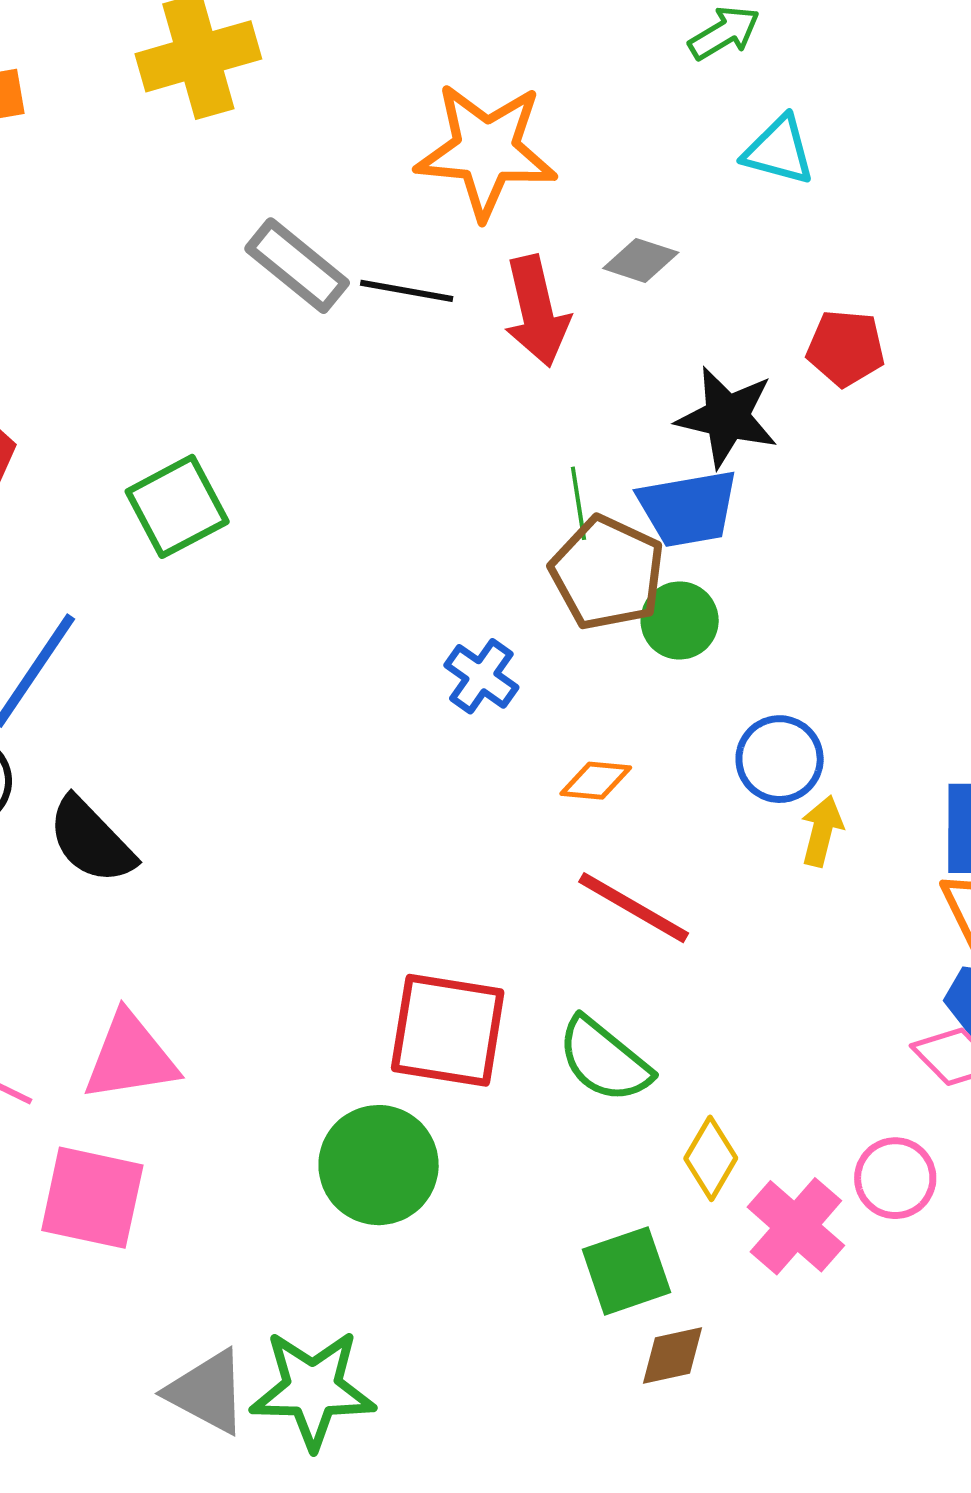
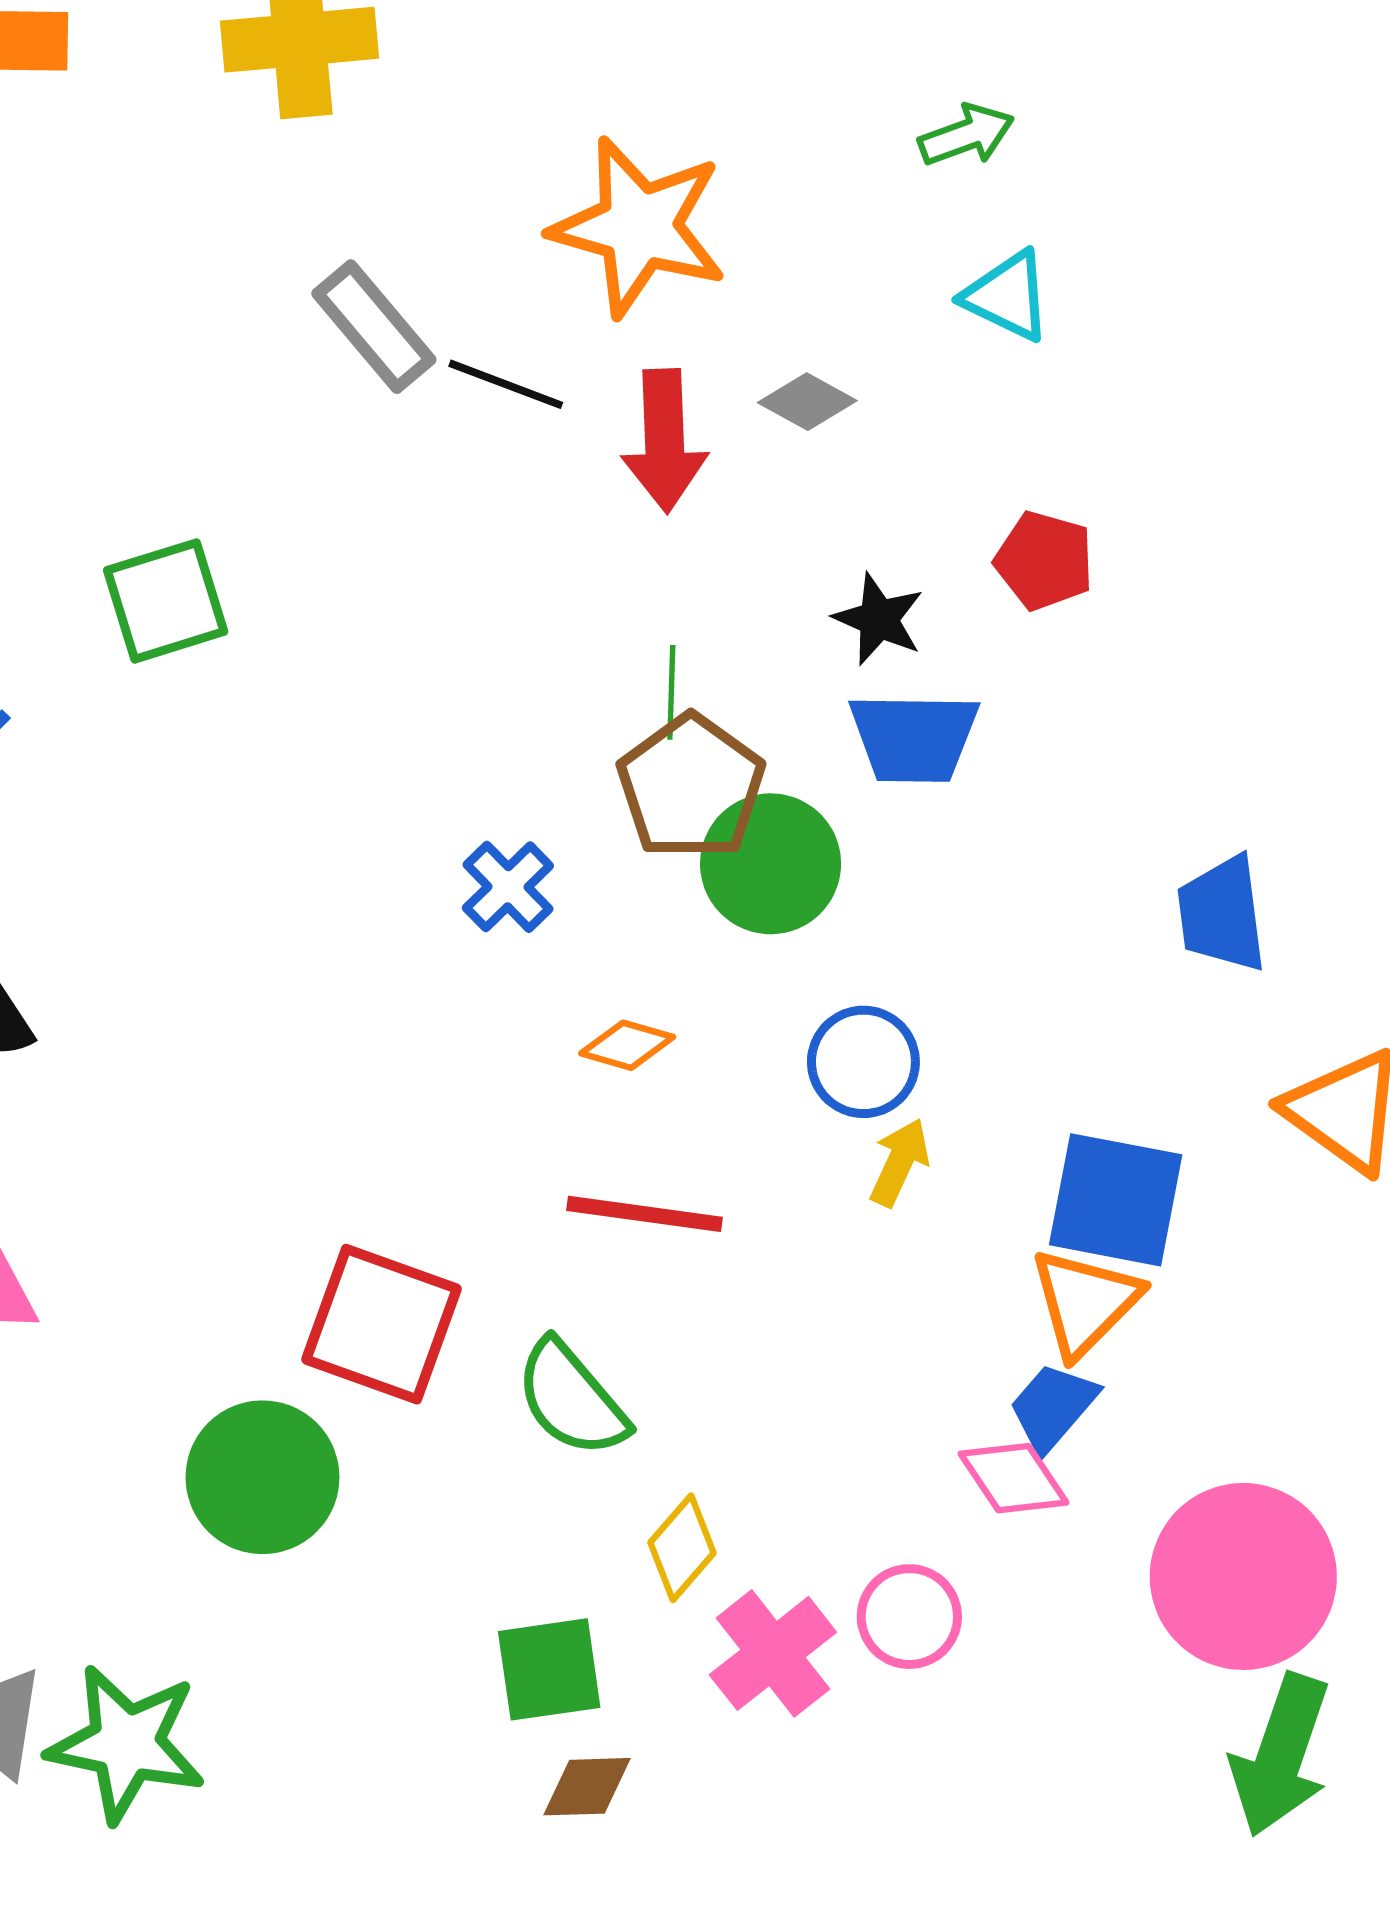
black star: (727, 417) -> (879, 619), size x0.7
blue trapezoid: (688, 508) -> (914, 738), moved
green circle: (680, 620) -> (771, 864), size x1.4
red line: (634, 908) -> (645, 1214), turned -33

